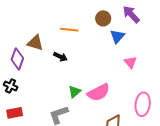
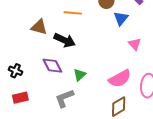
black arrow: (60, 57) -> (65, 40), size x1.5
purple diamond: (17, 59) -> (52, 66), moved, turned -45
pink semicircle: (99, 92) -> (120, 78), moved

